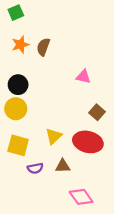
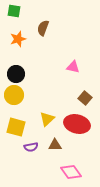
green square: (16, 13) -> (14, 11), turned 32
brown semicircle: (43, 47) -> (43, 28), moved

